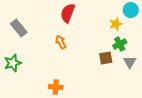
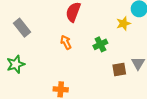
green cross: (120, 44) -> (100, 44), moved
brown square: (106, 58) -> (119, 69), moved

